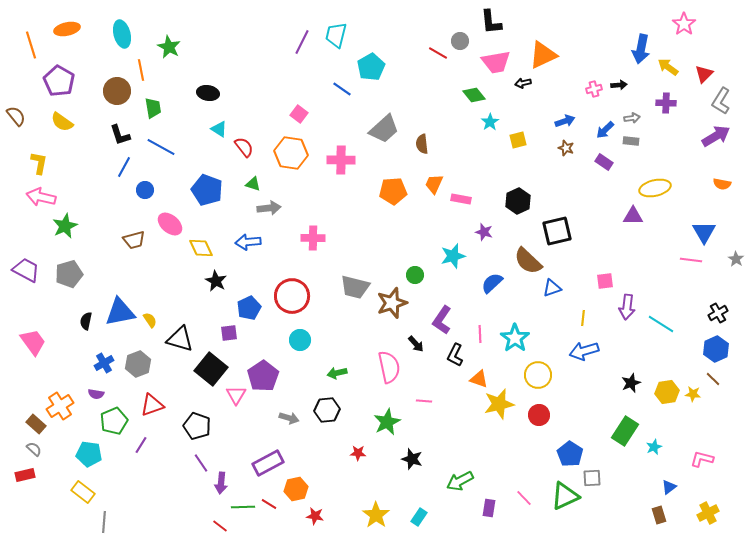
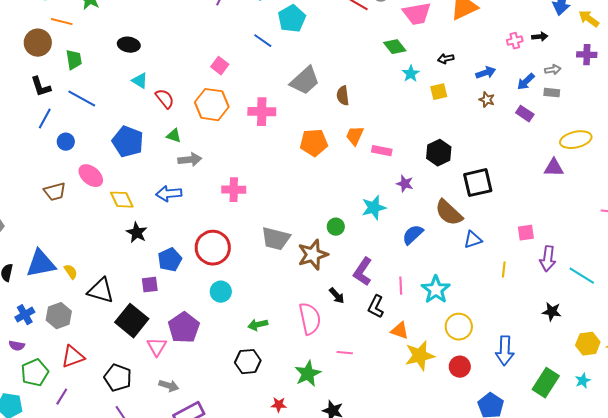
orange line: (141, 70) -> (62, 22), turned -65
black arrow: (523, 83) -> (446, 59), moved
blue arrow: (584, 351) -> (505, 351), moved, turned -72
black star: (631, 383) -> (552, 312), moved, turned 30
gray arrow: (289, 418) -> (169, 386), moved
cyan star: (654, 447) -> (583, 381), moved

